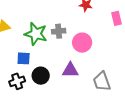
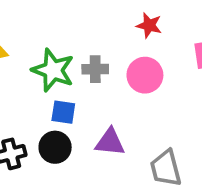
pink circle: (82, 43) -> (145, 75), moved
blue square: (24, 58) -> (63, 112), moved

